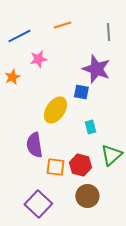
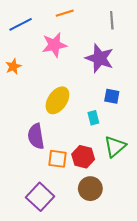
pink star: (38, 59) -> (54, 45), moved, size x1.4
blue square: (81, 92) -> (112, 96), moved

